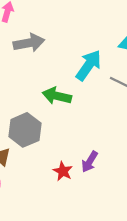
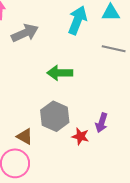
cyan arrow: (89, 65) -> (77, 20), moved
gray hexagon: (25, 130) -> (55, 116), moved

